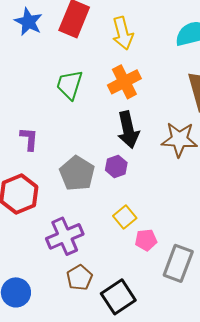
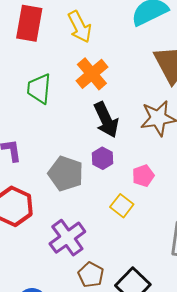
pink pentagon: (146, 240) -> (143, 176), moved

